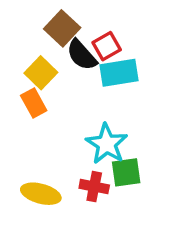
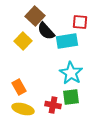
red square: (107, 46) -> (80, 22), moved, turned 35
orange rectangle: (34, 103) -> (19, 87), moved
cyan star: (107, 144) -> (71, 73), moved

